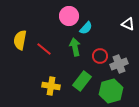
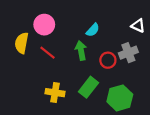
pink circle: (69, 16) -> (44, 25), moved
gray cross: (119, 64) -> (128, 53), moved

